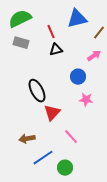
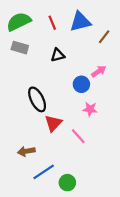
red line: (51, 32) -> (52, 23), moved
pink arrow: (94, 56) -> (99, 71), moved
pink line: (71, 137) -> (78, 136), moved

